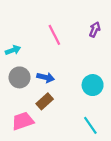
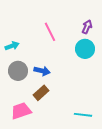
cyan circle: (93, 85) -> (85, 49), moved
cyan line: (90, 125) -> (83, 115), turned -48

